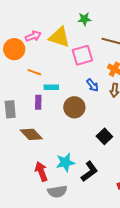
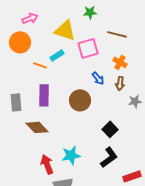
pink arrow: (33, 36) -> (30, 18), moved
cyan rectangle: (51, 87) -> (57, 55), moved, turned -32
purple rectangle: (38, 102) -> (44, 95), size x1.5
black L-shape: (89, 171) -> (109, 157), moved

